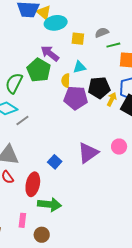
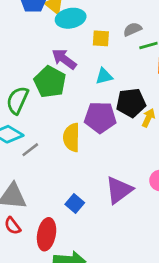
yellow semicircle: (66, 81) -> (72, 137), moved, size x1.5

